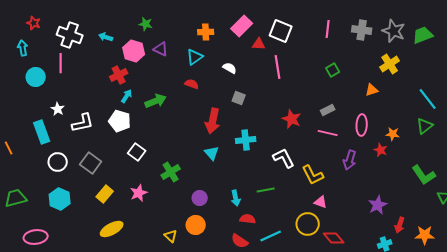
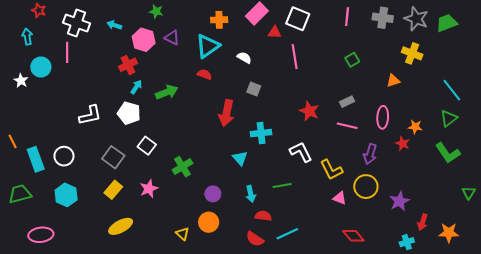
cyan triangle: (195, 57) -> (208, 46), size x1.4
yellow cross: (390, 64) -> (412, 53), turned -36
white star: (58, 109) -> (21, 81), moved
cyan rectangle: (42, 132) -> (36, 159), moved
cyan triangle: (212, 153) -> (240, 158), moved
gray square: (91, 163) -> (113, 157), moved
green L-shape: (424, 175) -> (448, 153), moved
yellow circle: (308, 224) -> (366, 187), moved

